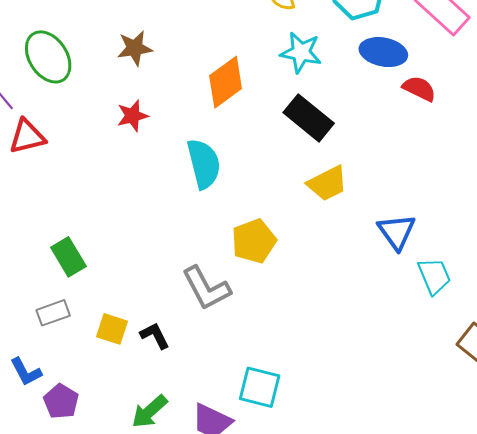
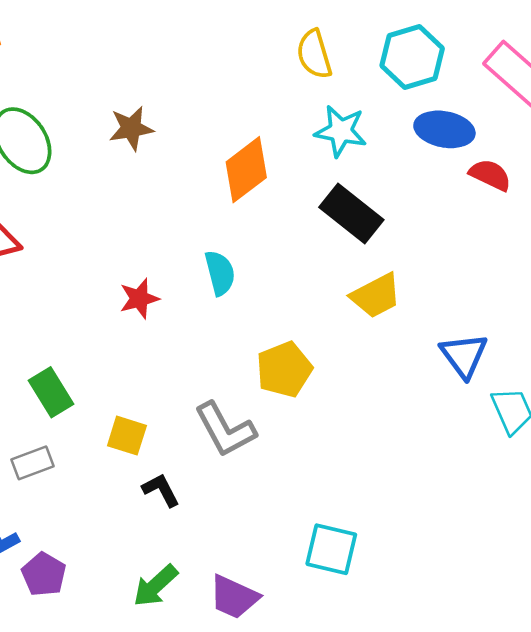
red star: (133, 116) -> (139, 299), moved
cyan semicircle: (204, 164) -> (220, 273), size x0.7
yellow square: (112, 329) -> (127, 436), moved
cyan square: (260, 387) -> (331, 549), moved

